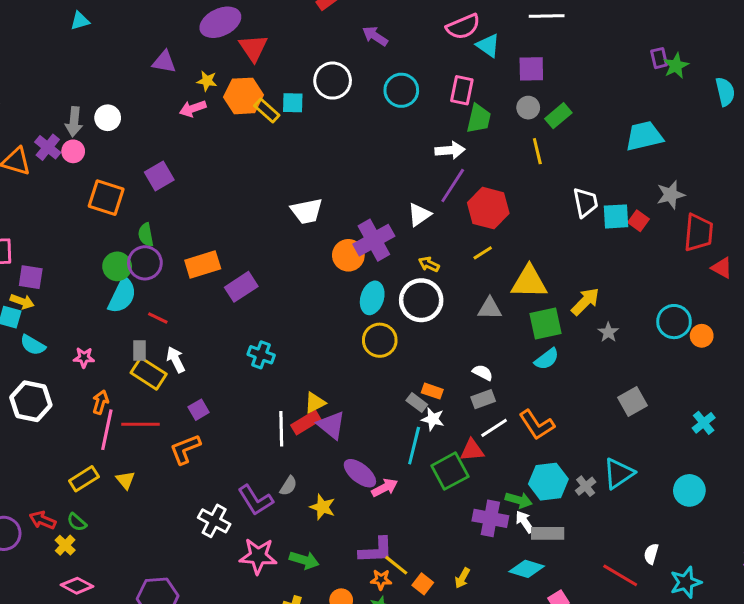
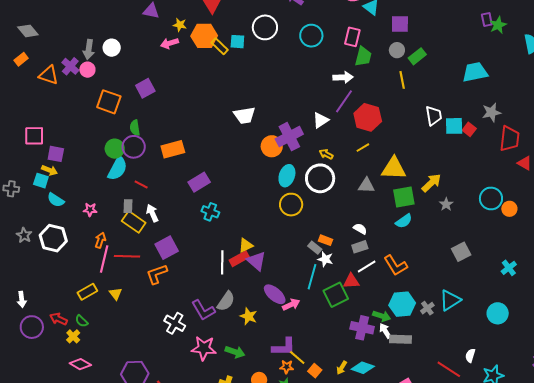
purple rectangle: (241, 287) -> (199, 182), moved
purple square: (199, 410) -> (167, 248), size x1.6
gray semicircle: (288, 486) -> (226, 301), size x1.5
cyan diamond: (527, 569) -> (363, 368), moved

